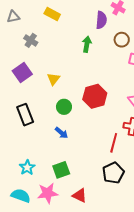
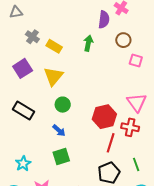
yellow rectangle: (52, 14) -> (54, 46), moved
yellow triangle: (53, 79) -> (53, 76), size x1.5
red hexagon: (95, 96) -> (104, 117), moved
black rectangle: (25, 115) -> (23, 111), turned -40
green square: (61, 170) -> (61, 157), moved

